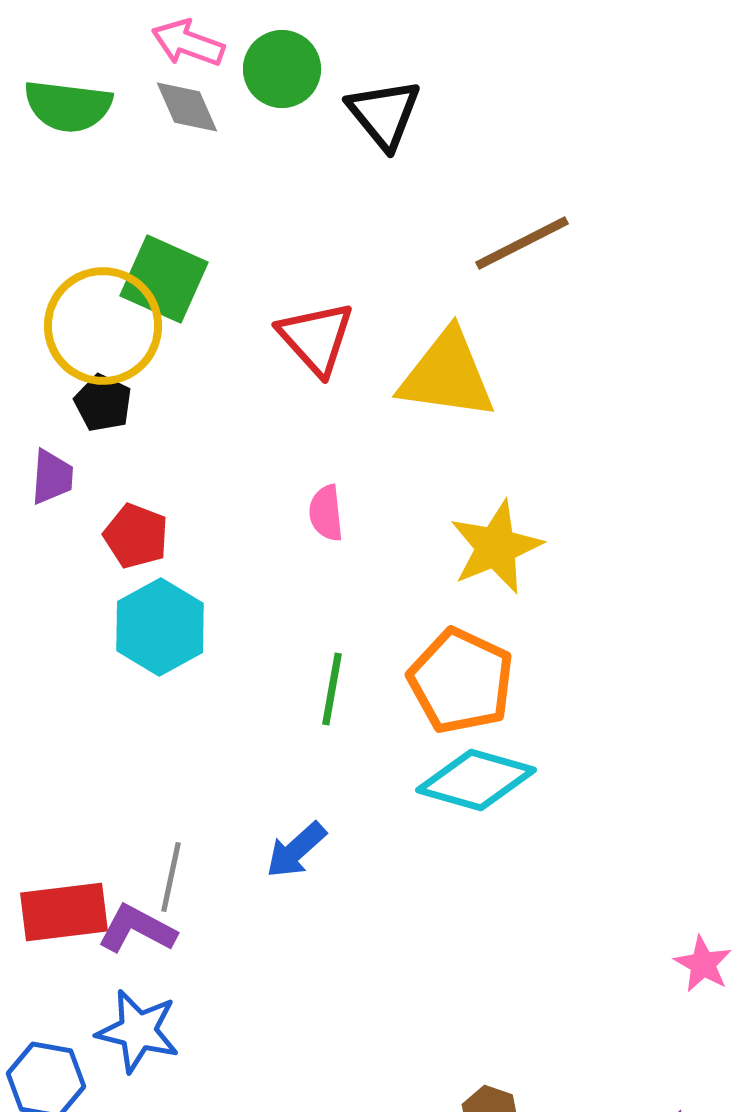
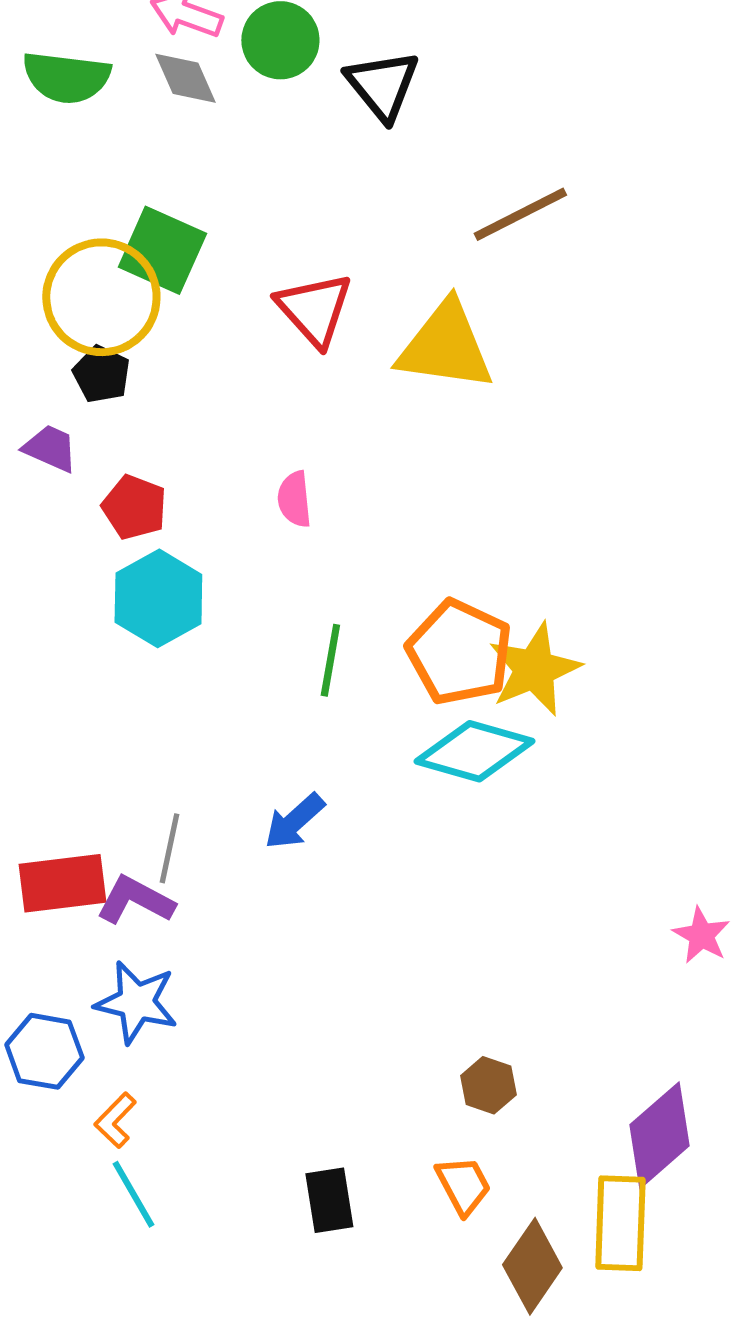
purple trapezoid: (52, 477) -> (50, 448), turned -70
pink semicircle: (326, 513) -> (294, 499), moved
yellow star: (496, 547) -> (534, 669), moved

